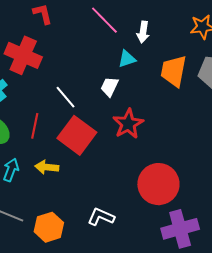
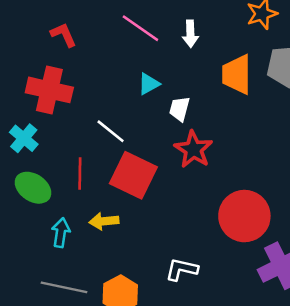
cyan triangle: (127, 59) -> (149, 84), moved
white trapezoid: (110, 87) -> (179, 109), moved

